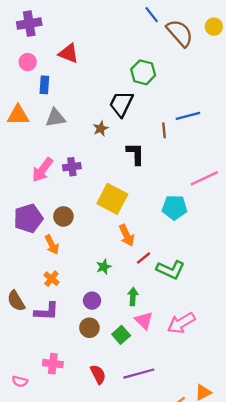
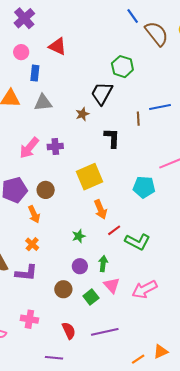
purple cross: (29, 24) -> (24, 18), turned -35
yellow square: (112, 199) -> (89, 177), turned 36
purple circle: (92, 301) -> (80, 266), moved

